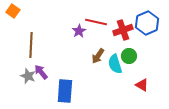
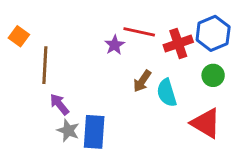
orange square: (13, 11) -> (19, 36), moved
green circle: (129, 56) -> (213, 75), moved
gray star: (28, 76) -> (68, 130), moved
red triangle: (142, 85) -> (206, 123), size x1.6

